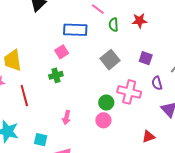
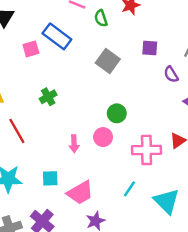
blue rectangle: (75, 30) -> (57, 36), turned 50
pink square: (62, 52) -> (31, 49), moved, turned 32
pink cross: (129, 92) -> (147, 150), moved
pink circle: (103, 120) -> (103, 137), moved

